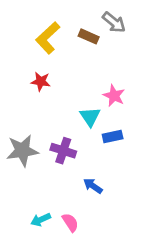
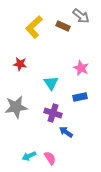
red star: (41, 82) -> (20, 64), moved
cyan triangle: (90, 117) -> (51, 83), moved
purple cross: (63, 151) -> (53, 113), moved

